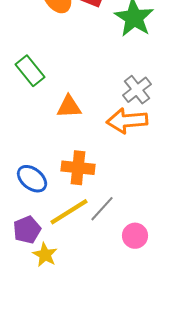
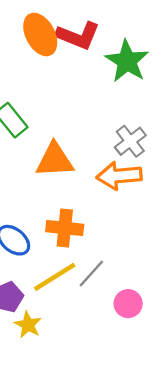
orange triangle: (69, 107) -> (55, 160), size x1.4

